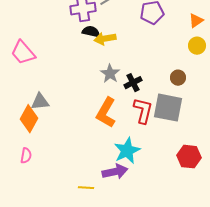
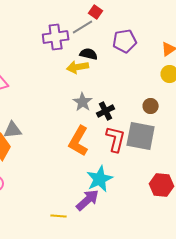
black semicircle: (91, 32) -> (89, 54), moved
purple arrow: (115, 172) -> (88, 200), turned -30

